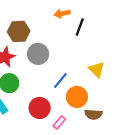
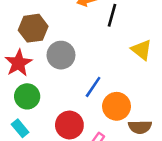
yellow triangle: (97, 69) -> (142, 50), moved

